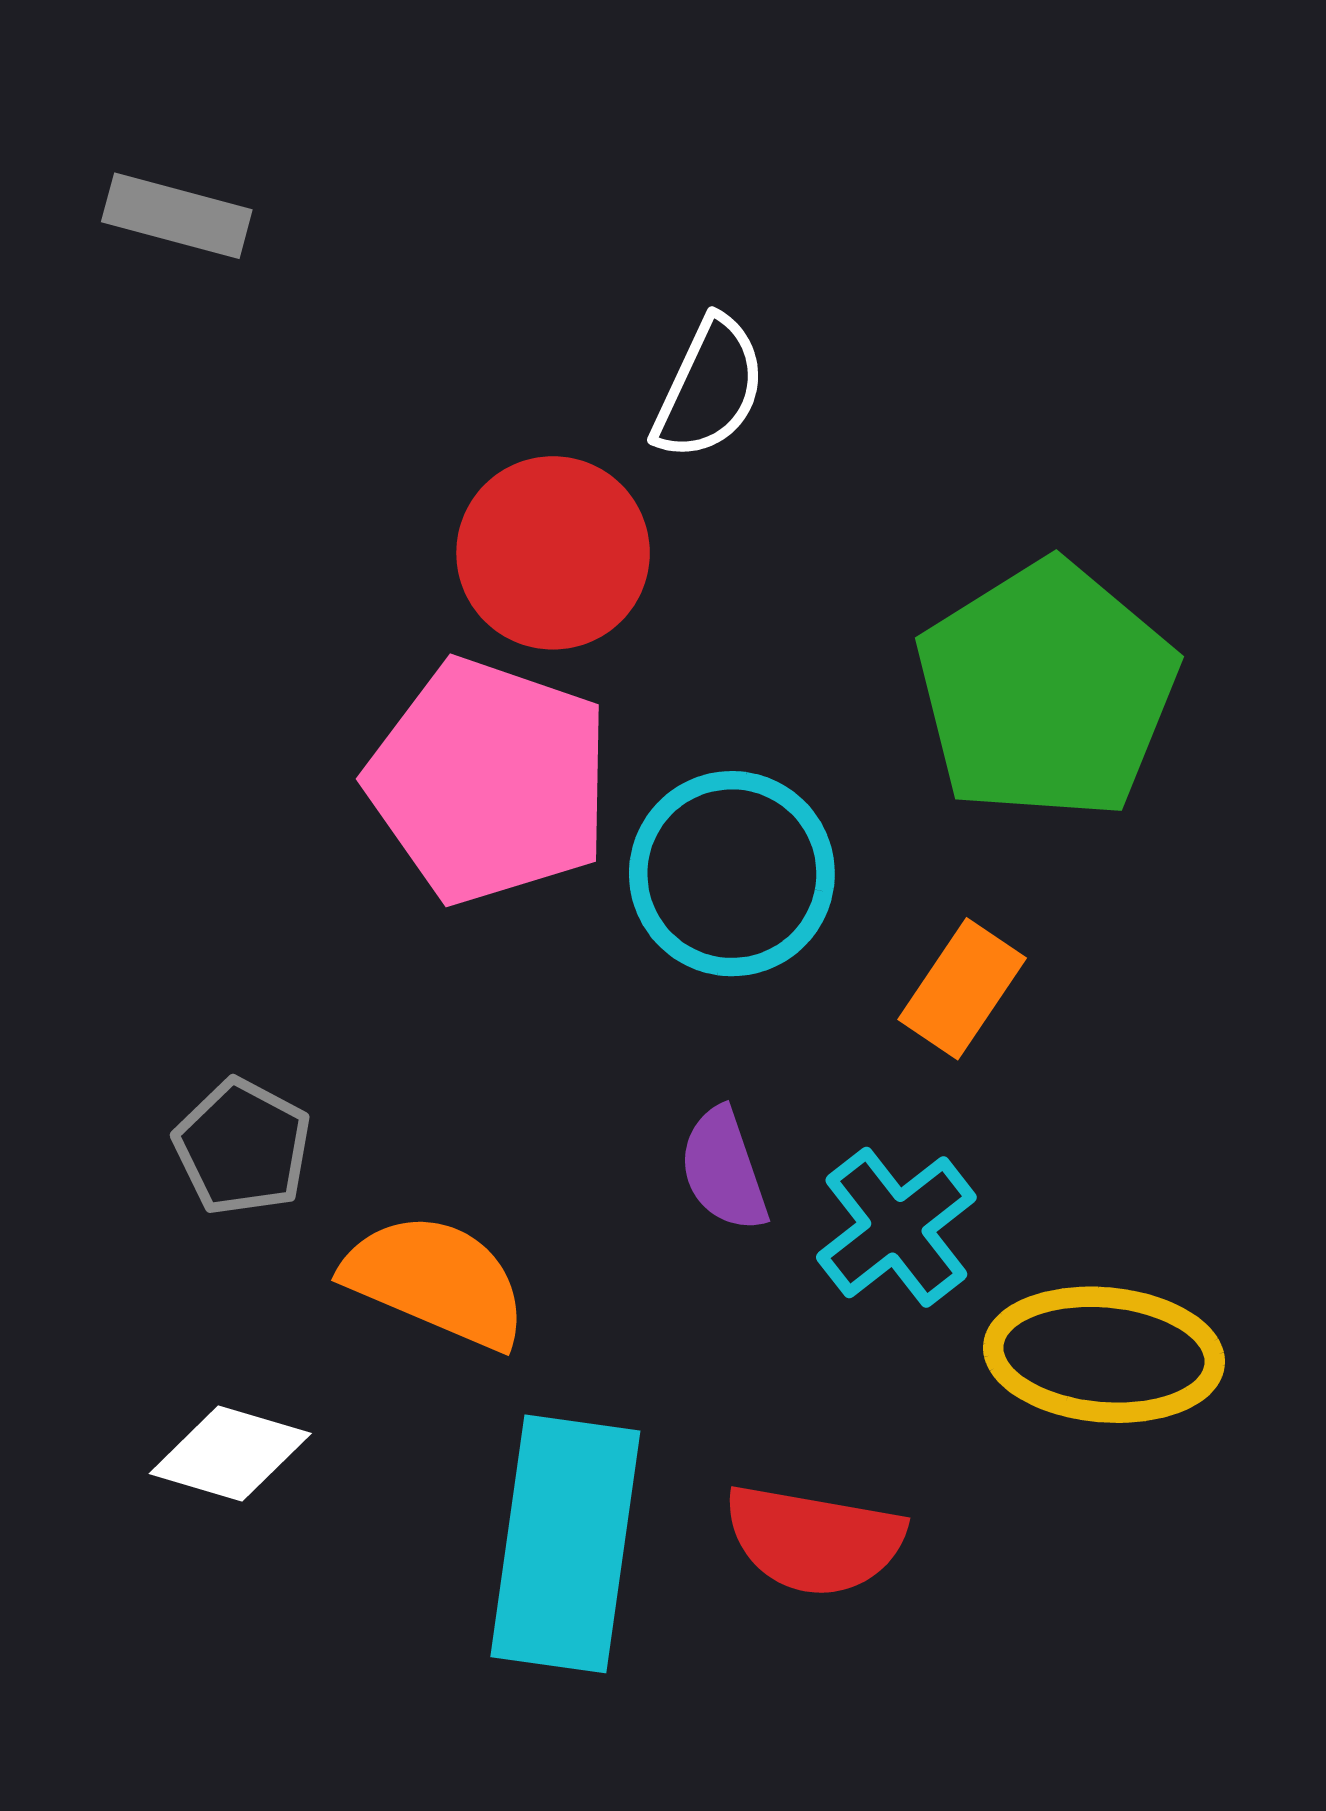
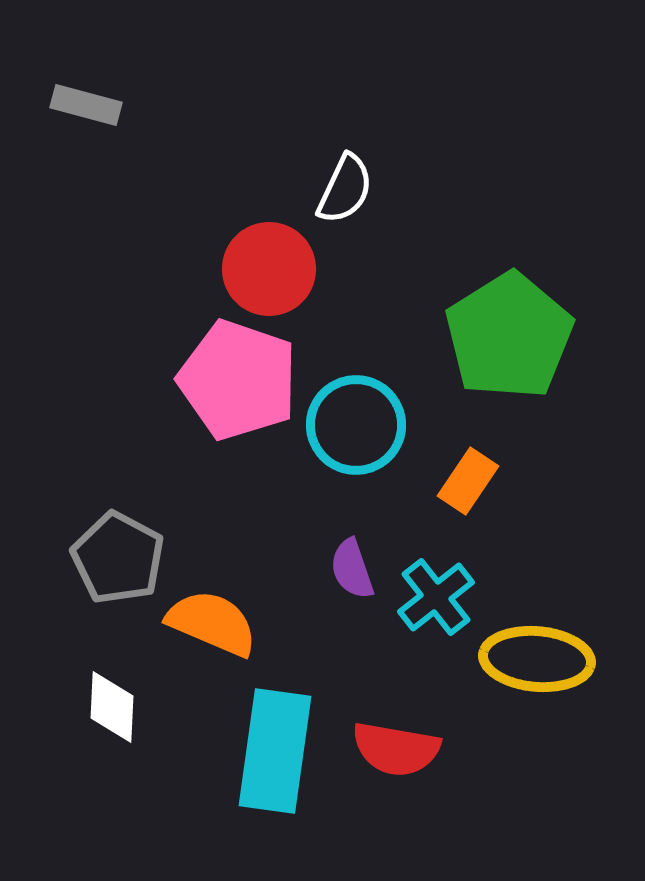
gray pentagon: (243, 1147) -> (118, 558), size x1.4
white diamond: (230, 1453) -> (112, 707), turned 76

